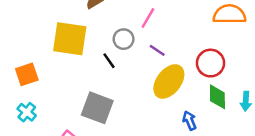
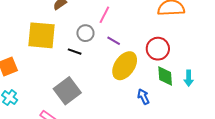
black line: (109, 61) -> (75, 52), turned -32
gray square: (97, 108) -> (67, 91), turned 36

